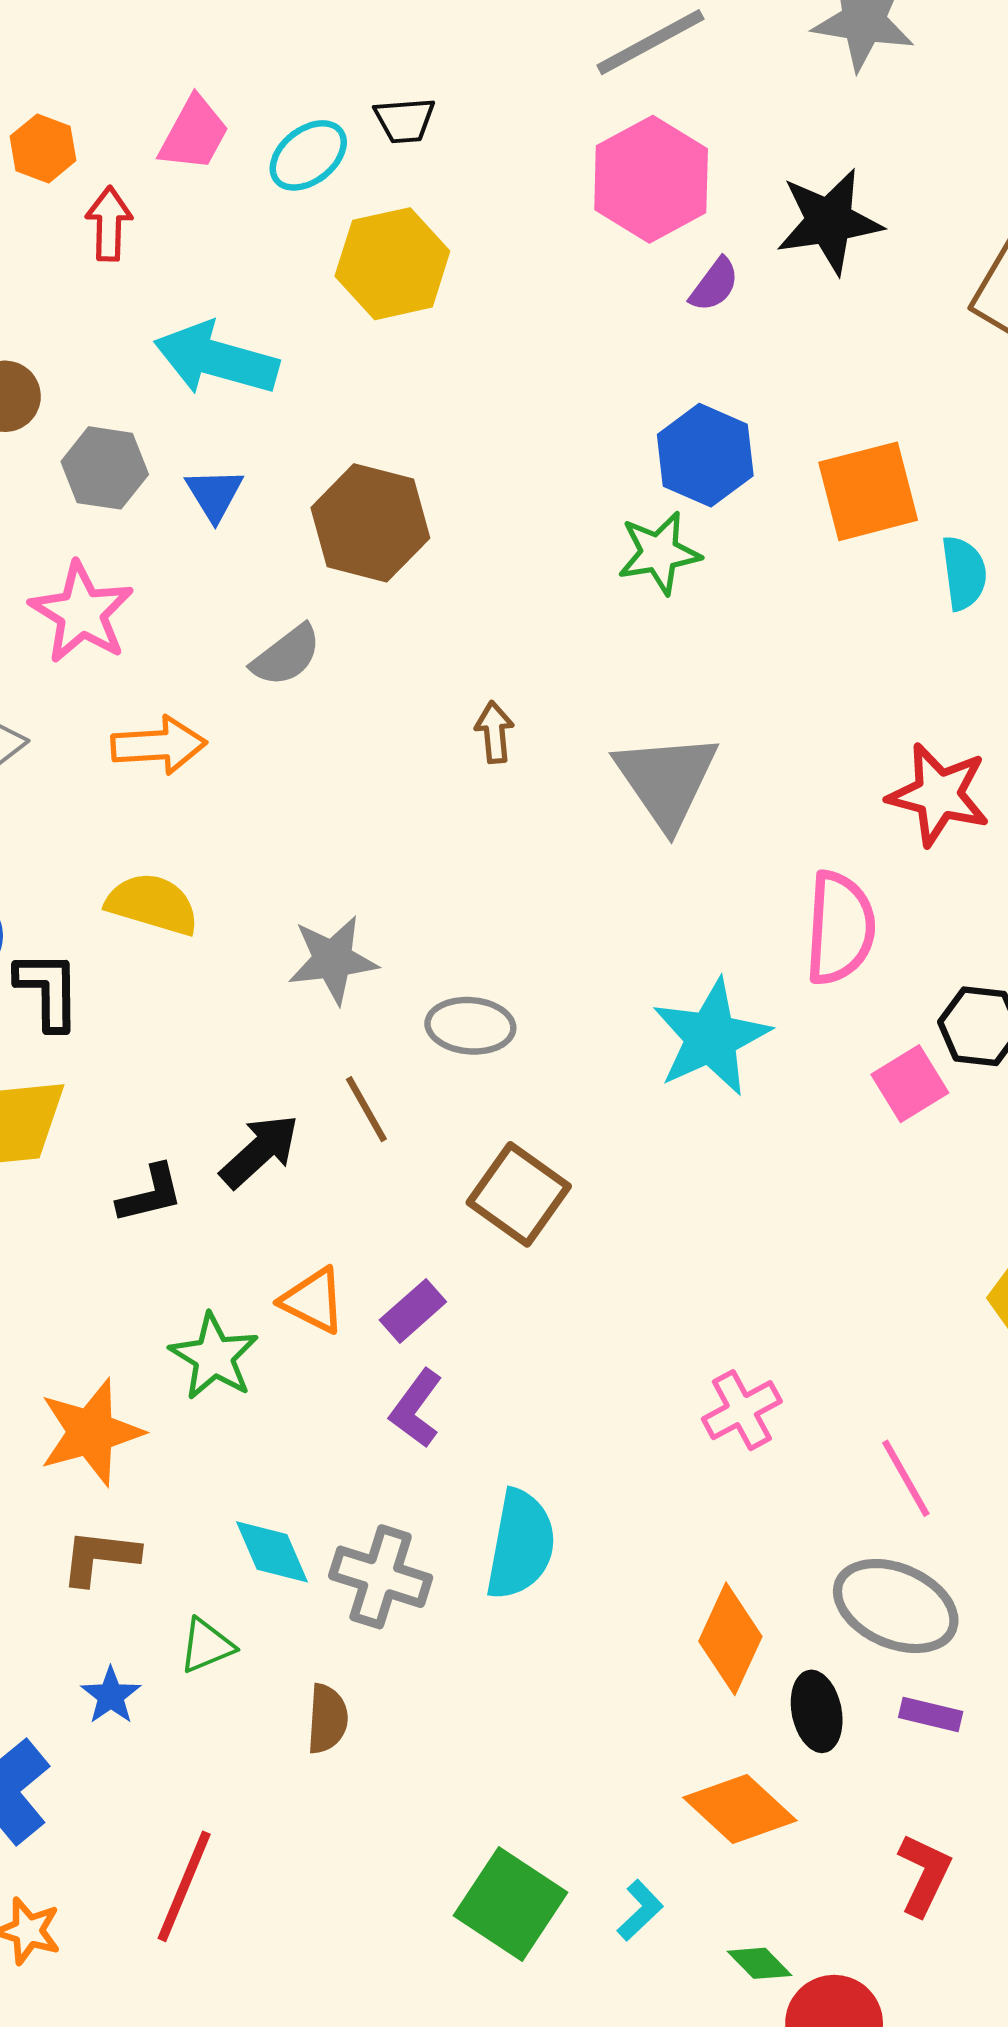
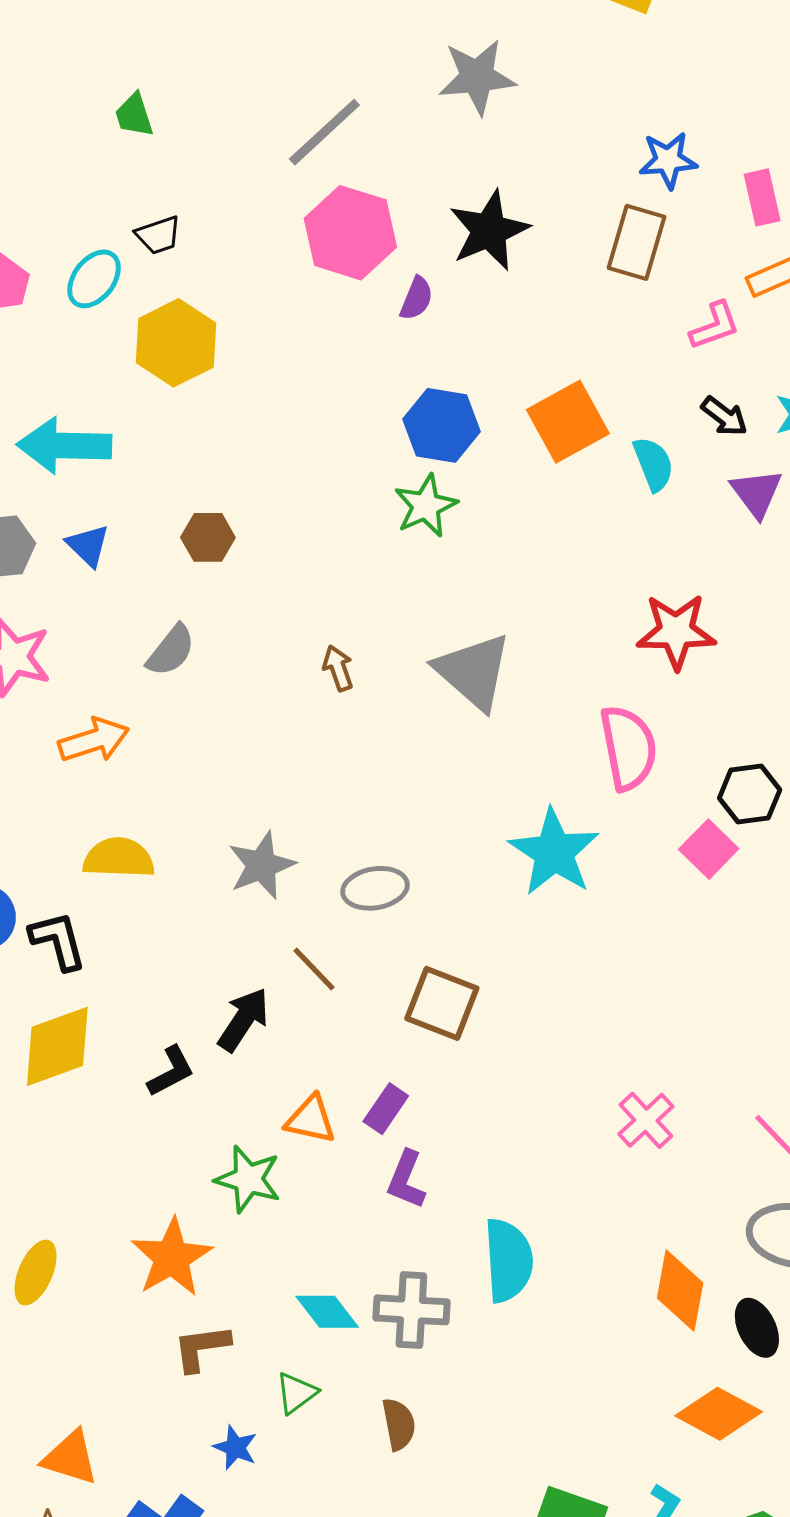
brown hexagon: (370, 523) -> (208, 537), size x0.6

